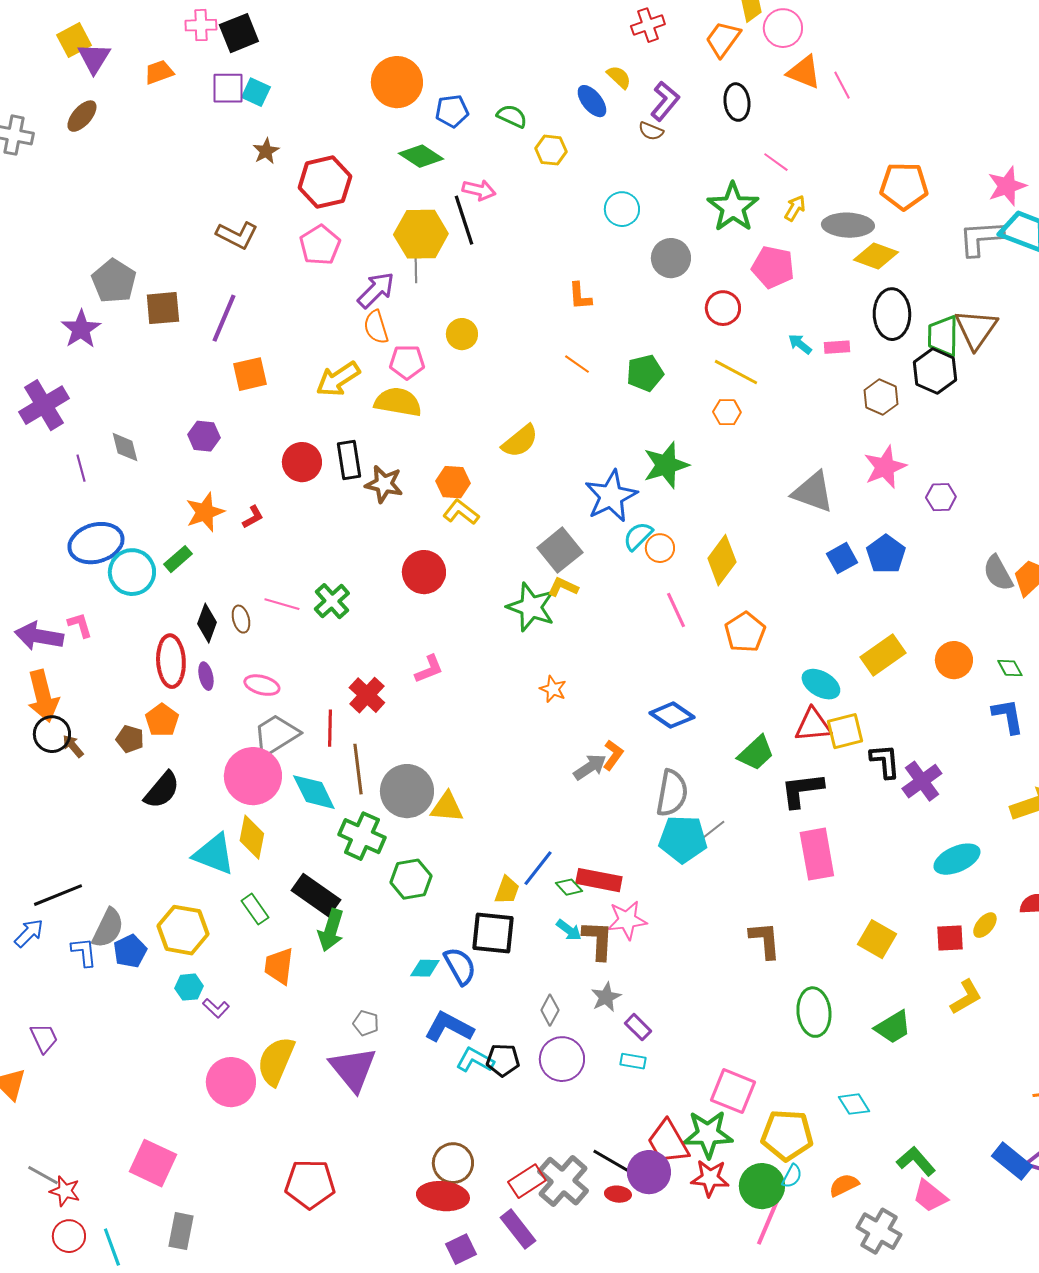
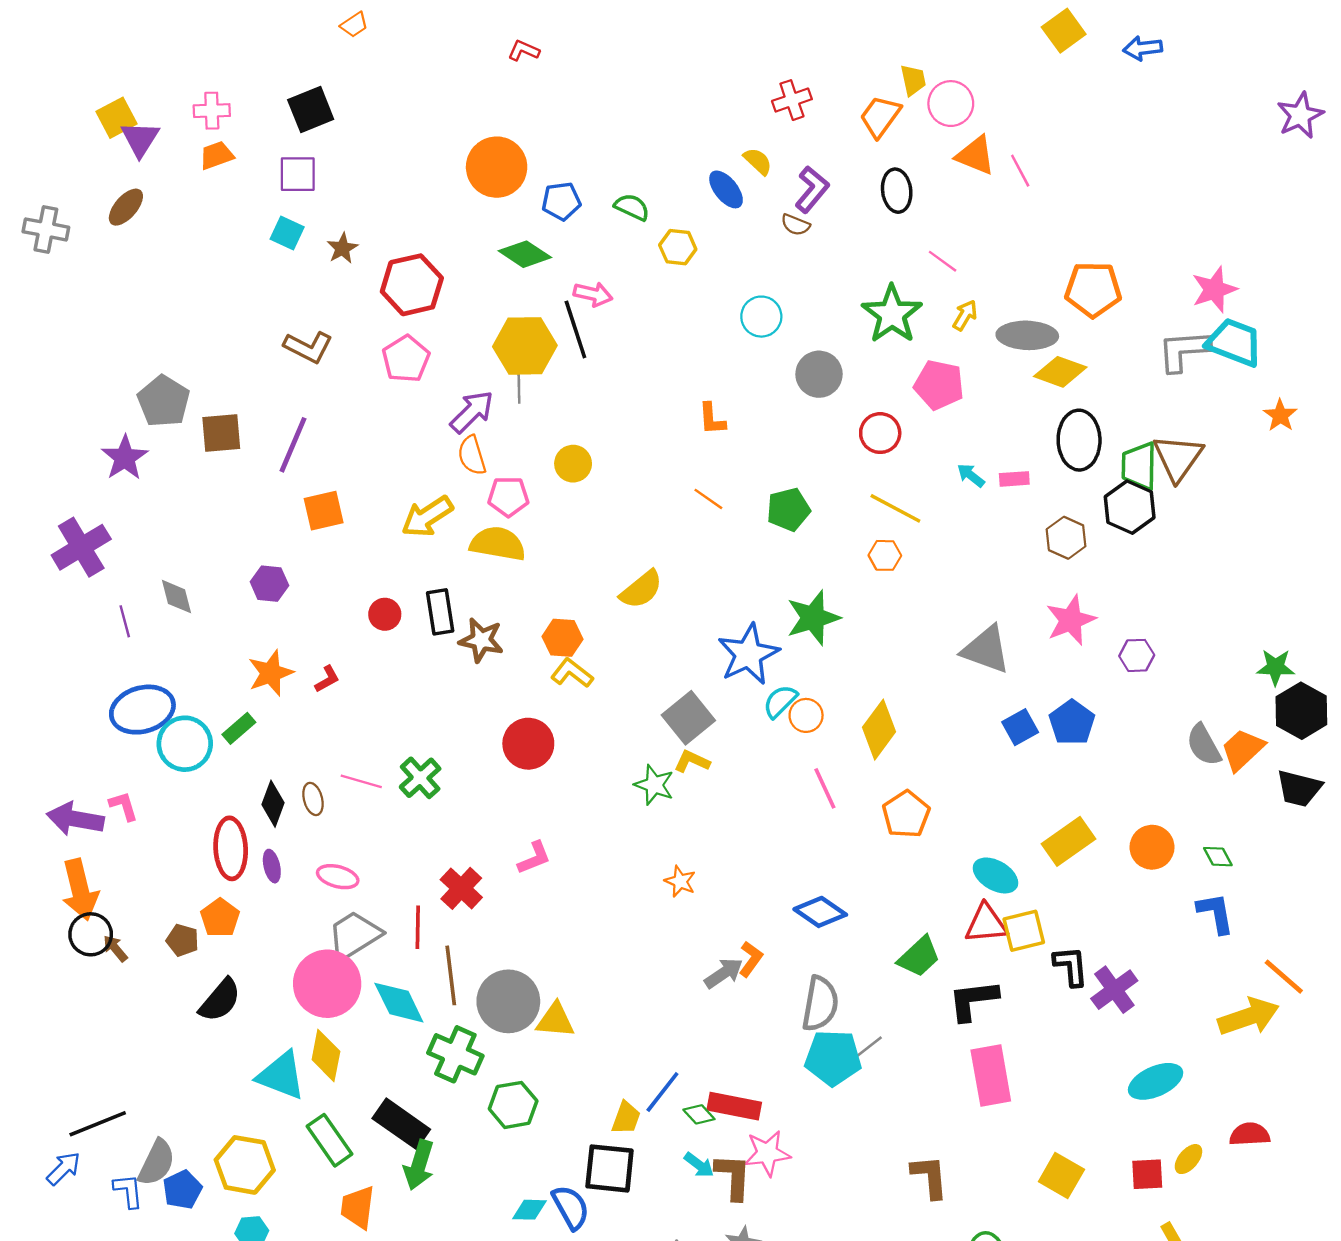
pink cross: (201, 25) -> (212, 111), moved
cyan square: (256, 92) -> (287, 233), moved
red circle: (302, 462) -> (385, 614), size x0.7
green star: (531, 607) -> (654, 785), size x0.7
green rectangle: (255, 909) -> (329, 1140), size x1.4

